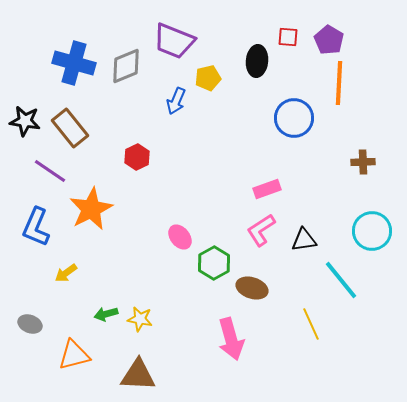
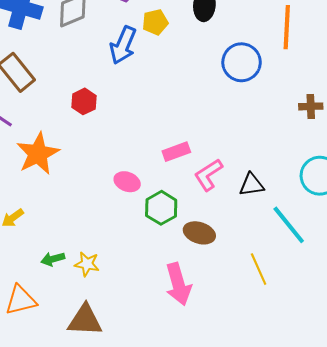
blue arrow: (176, 101) -> (123, 45), size x1.4
pink rectangle: (267, 189) -> (176, 152), moved
pink ellipse: (180, 237) -> (127, 182), turned -30

